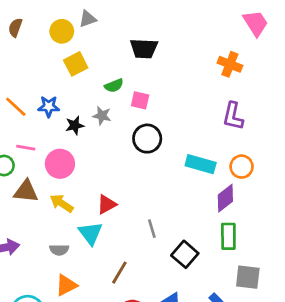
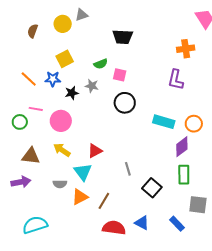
brown semicircle: (15, 28) -> (33, 31), moved
yellow square: (76, 64) -> (65, 59), moved
orange cross: (230, 64) -> (186, 49), turned -30
purple L-shape: (233, 116) -> (176, 80), moved
brown triangle: (26, 191) -> (31, 156), moved
orange triangle: (66, 285) -> (80, 197), moved

